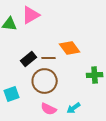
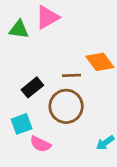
black rectangle: (29, 59) -> (32, 87), moved
pink semicircle: (49, 109) -> (40, 144), moved

